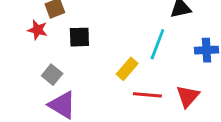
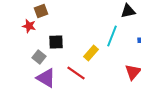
black square: (79, 37) -> (56, 42), moved
red line: (147, 95) -> (76, 73), moved, turned 30

